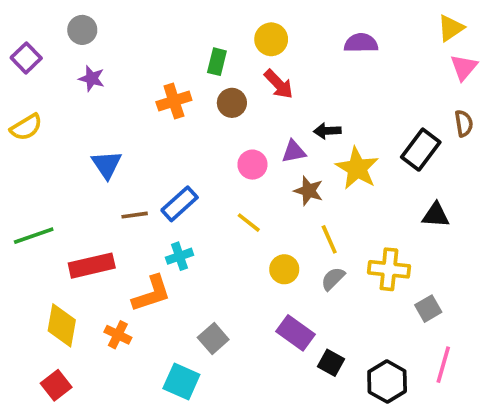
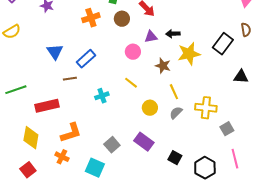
purple triangle: (294, 151) -> (151, 37), moved
yellow star: (357, 168) -> (189, 54), turned 30
blue rectangle: (180, 204) -> (86, 59), moved
black triangle: (436, 215) -> (241, 77), moved
cyan cross: (180, 256) -> (102, 96), moved
orange L-shape: (151, 294) -> (71, 133), moved
purple rectangle: (295, 333) -> (144, 142), moved
orange cross: (118, 335) -> (62, 157), moved
pink line: (443, 365) -> (235, 159), turned -30

